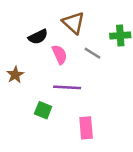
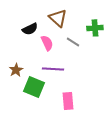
brown star: (15, 75) -> (16, 70), moved
green square: (43, 110) -> (34, 87), size x1.5

